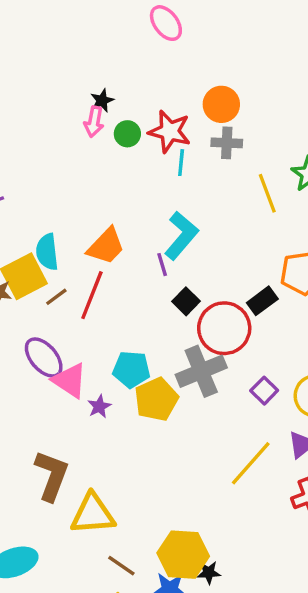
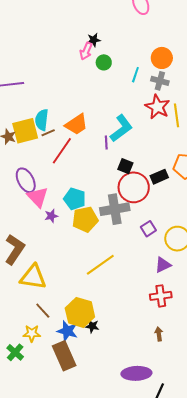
red star: (170, 131) -> (157, 107), moved
cyan line: (181, 163) -> (135, 75), moved
brown line: (56, 297) -> (48, 133), moved
black square: (186, 301) -> (125, 166), moved, turned -35
yellow line: (251, 463) -> (100, 265), moved

